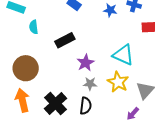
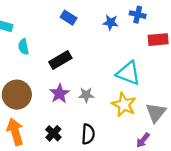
purple star: (86, 63) -> (60, 94), moved
gray star: (90, 84) -> (86, 95), moved
black cross: (55, 104) -> (53, 133), size x0.6

